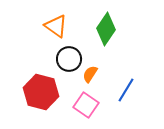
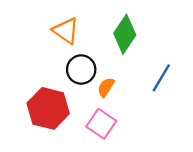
blue line: (126, 90) -> (161, 78), moved

